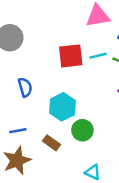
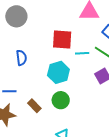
cyan line: (98, 56) -> (82, 53), moved
cyan hexagon: (62, 107) -> (58, 72), moved

